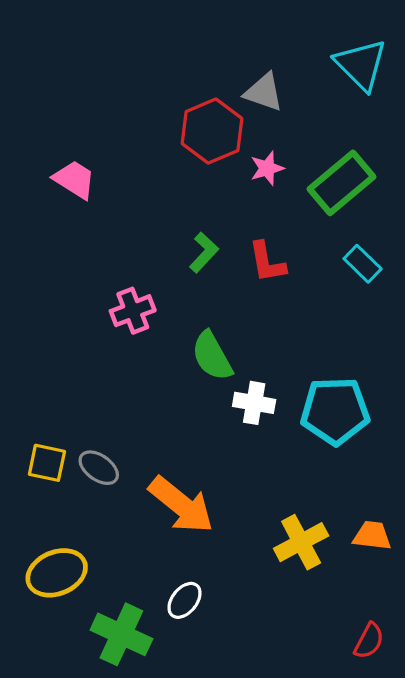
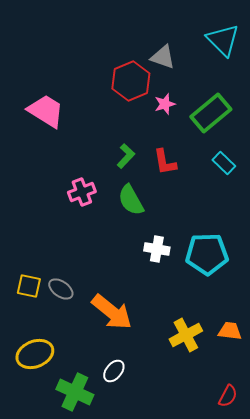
pink trapezoid: (74, 180) -> (46, 111), size x1.4
green semicircle: (212, 356) -> (131, 200), moved

